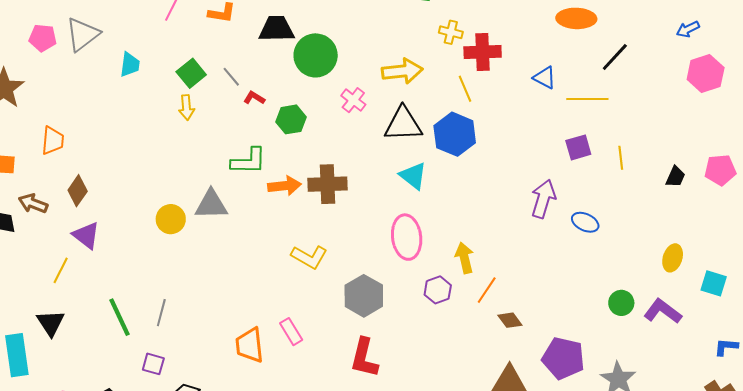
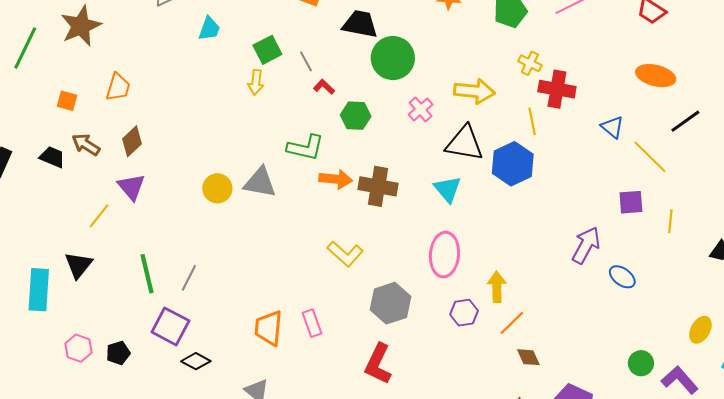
yellow line: (587, 99) -> (650, 157), turned 33
cyan triangle: (413, 176) -> (448, 189), moved
purple square: (153, 364) -> (170, 326), size x1.6

